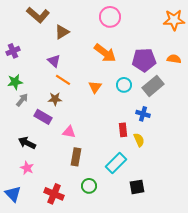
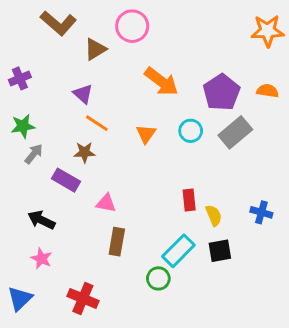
pink circle: (110, 17) -> (132, 26), moved
purple pentagon: (144, 60) -> (221, 92), turned -30
blue cross: (143, 114) -> (261, 212), moved
green circle: (89, 186) -> (158, 278), moved
black square: (137, 187) -> (220, 251), moved
blue triangle: (13, 194) -> (20, 298), turned 30

